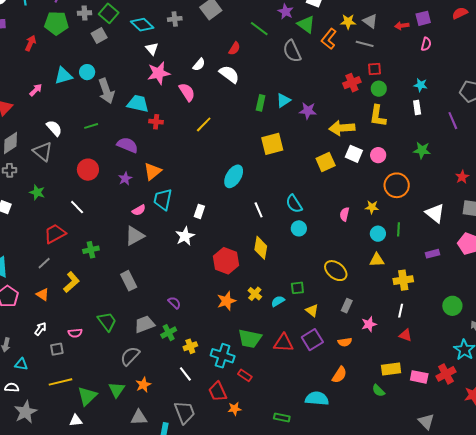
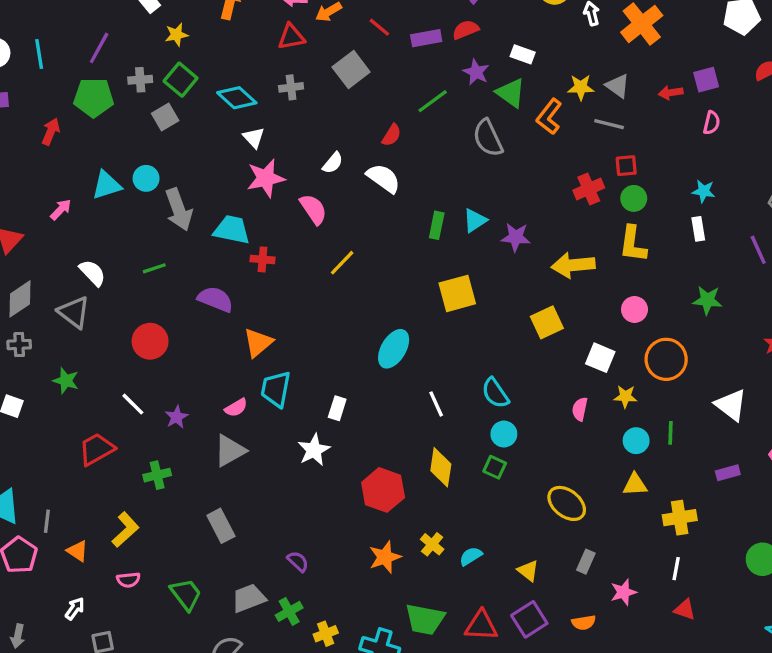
green line: (259, 29) -> (433, 101), turned -72
white square: (354, 154) -> (600, 358), moved
purple star: (125, 178) -> (177, 417), moved
gray line: (44, 263) -> (47, 521), moved, turned -40
green square: (297, 288) -> (495, 467), moved, turned 32
pink semicircle: (75, 333) -> (128, 580), moved

